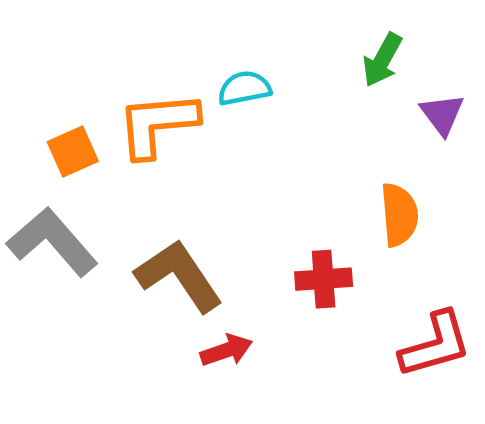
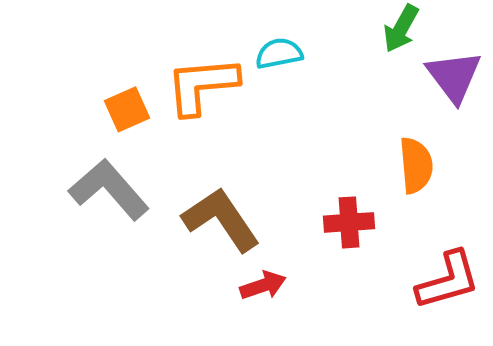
purple triangle: (442, 114) -> (454, 76), size x1.4

